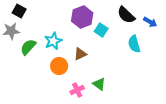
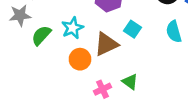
cyan square: (101, 30) -> (132, 29), moved
brown triangle: (80, 54) -> (106, 44), size x1.5

